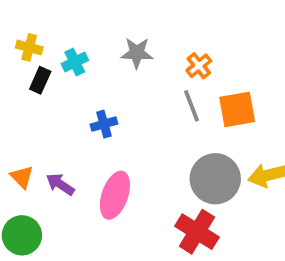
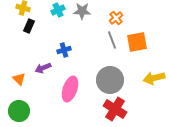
cyan cross: (75, 62) -> (58, 10), moved
gray circle: (215, 179) -> (110, 80), moved
purple arrow: (60, 184) -> (43, 68), moved, turned -56

